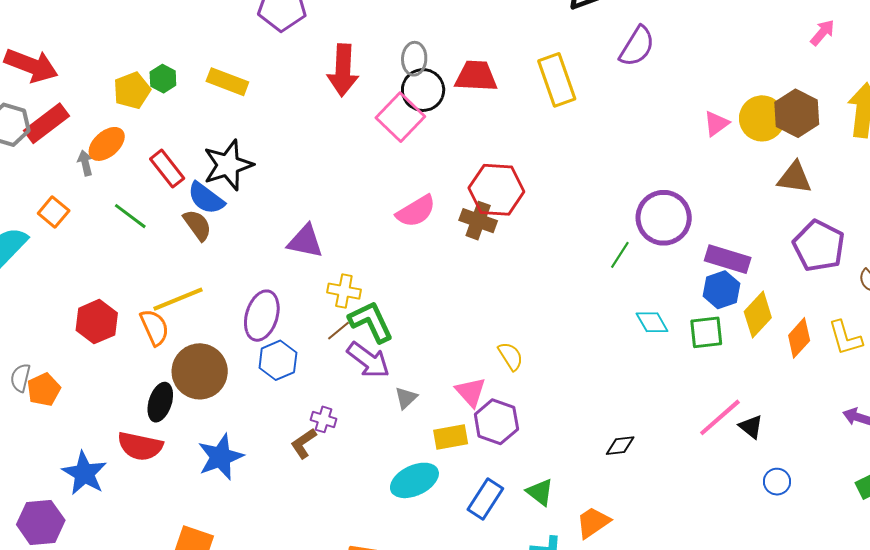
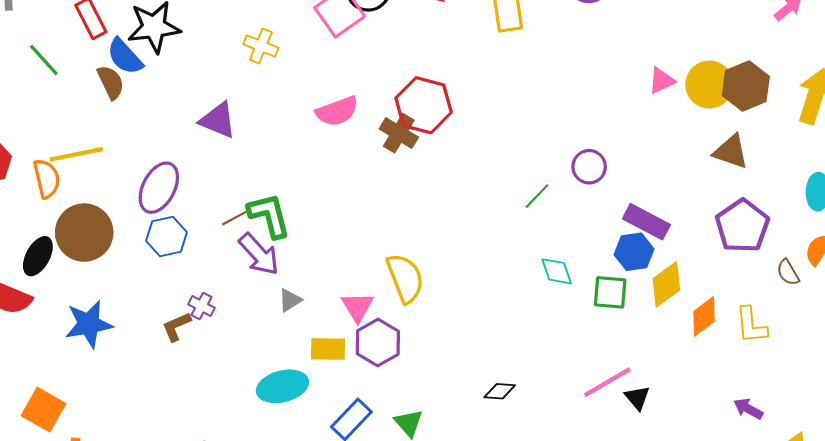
purple circle: (664, 218) -> (589, 167), size x0.6
yellow cross: (344, 291) -> (261, 46), moved
yellow semicircle: (511, 356) -> (405, 278), size x1.6

